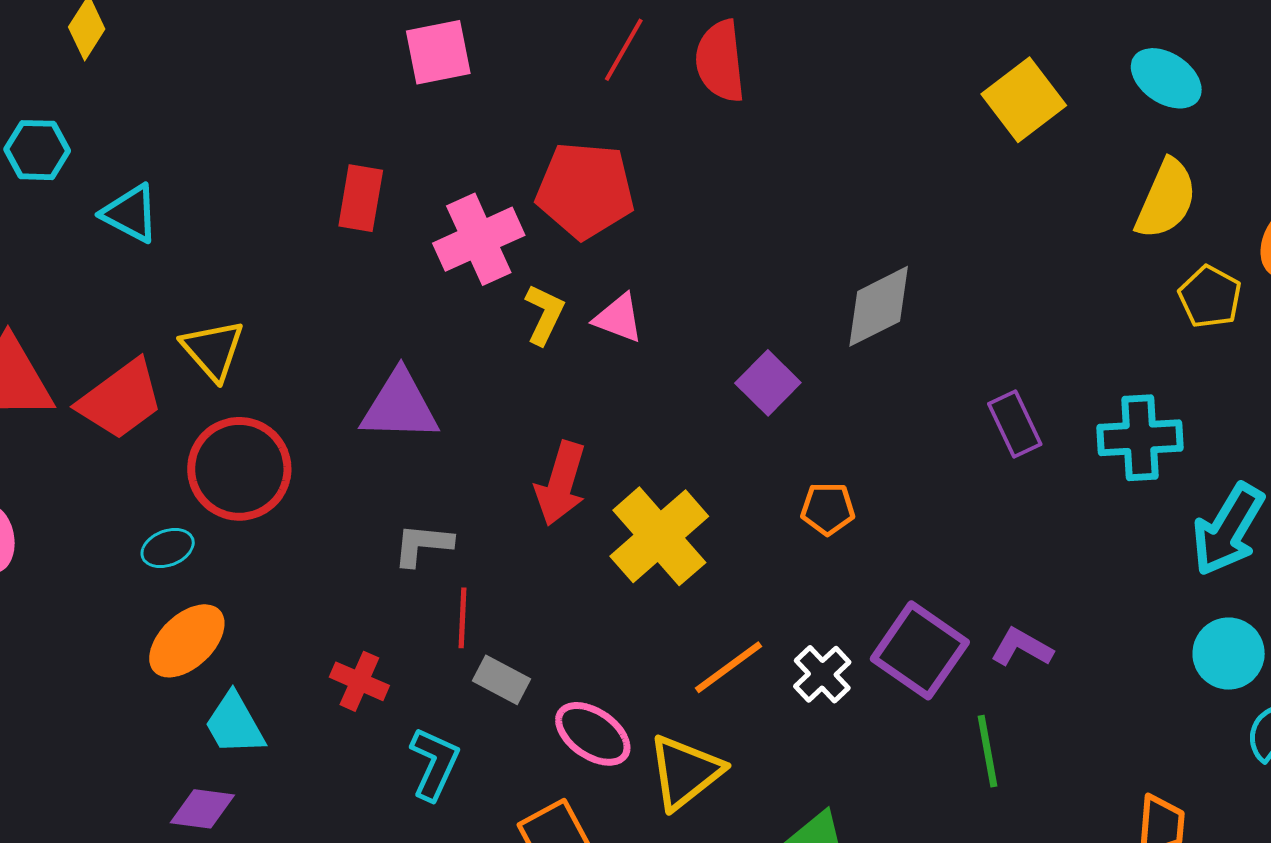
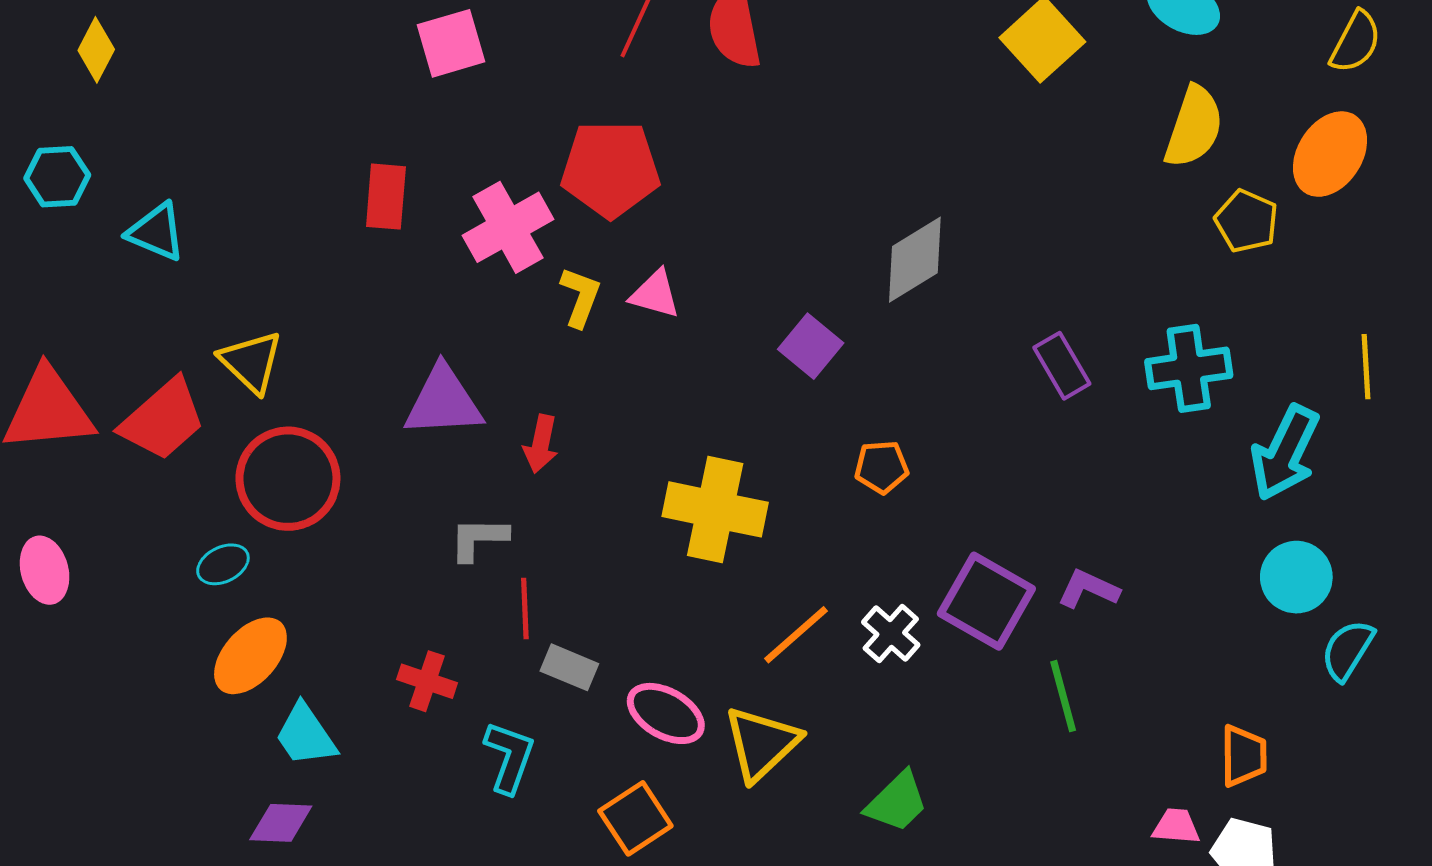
red arrow: (561, 483) -> (541, 444), moved, size x0.7
yellow cross: (659, 536) -> (715, 509), turned -32

